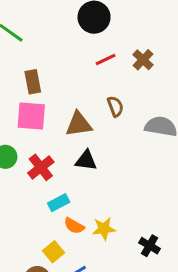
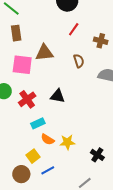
red line: (106, 60) -> (74, 29), turned -32
brown cross: (143, 60) -> (101, 41), moved, turned -32
brown rectangle: (33, 82) -> (16, 33), moved
brown triangle: (79, 124) -> (44, 53), moved

